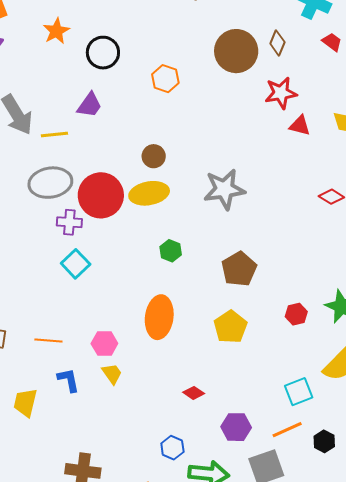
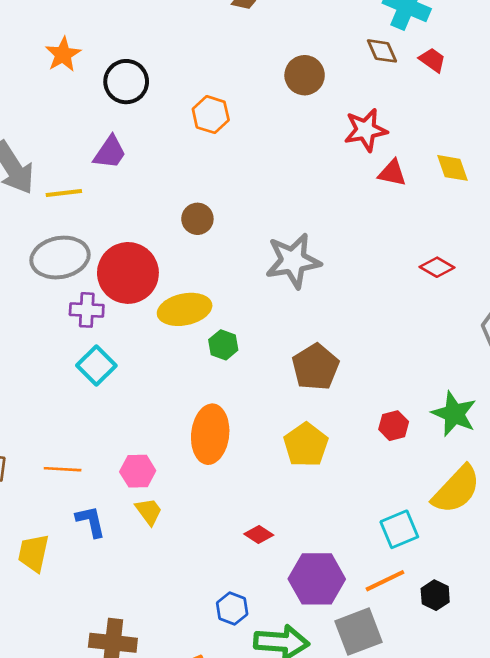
brown diamond: (277, 43) -> (382, 51), moved, turned -45
brown circle: (236, 51) -> (305, 75), size x0.7
yellow ellipse: (149, 193) -> (185, 309), moved
purple hexagon: (236, 427) -> (317, 579), size x1.4

